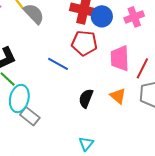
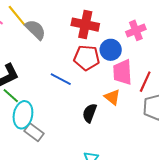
blue circle: (102, 16) -> (111, 50), moved
orange triangle: (118, 96) -> (112, 97), moved

